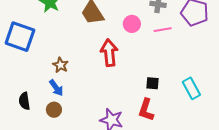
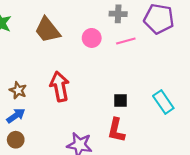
red arrow: (109, 53) -> (60, 86), moved
blue arrow: (56, 88) -> (16, 116), turned -84

